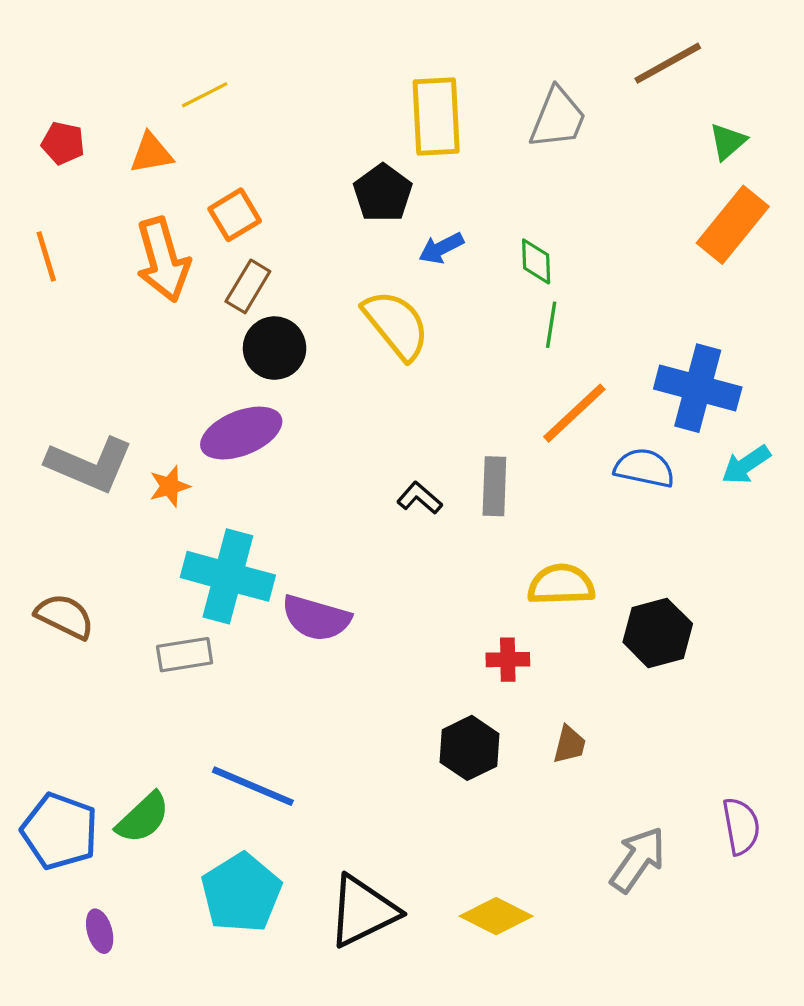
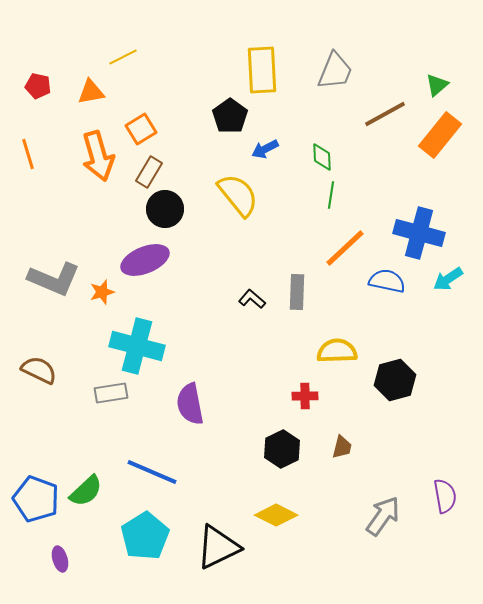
brown line: (668, 63) -> (385, 114), moved
purple semicircle: (316, 618) -> (190, 404), moved, turned 63
yellow diamond: (496, 916) -> (276, 515), moved

